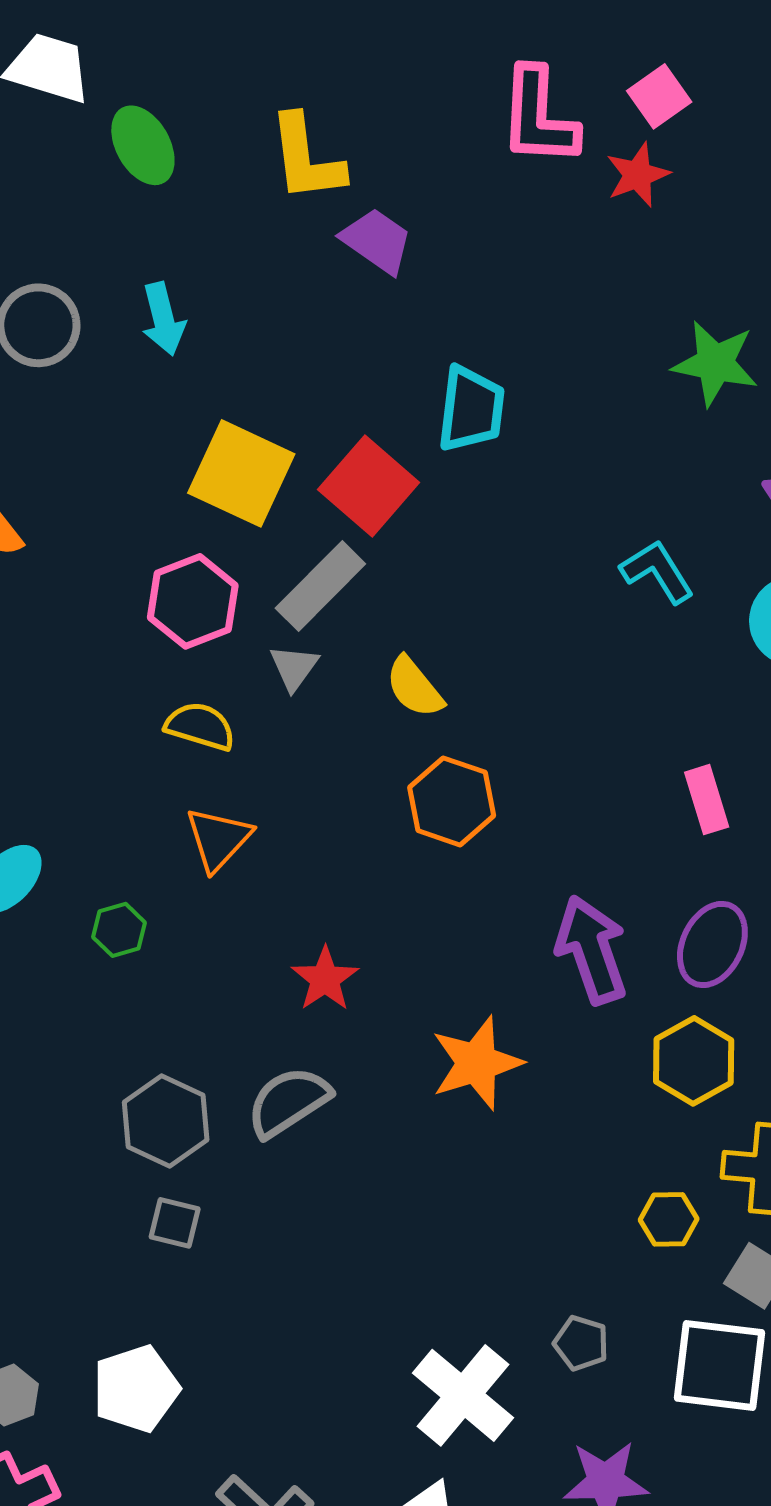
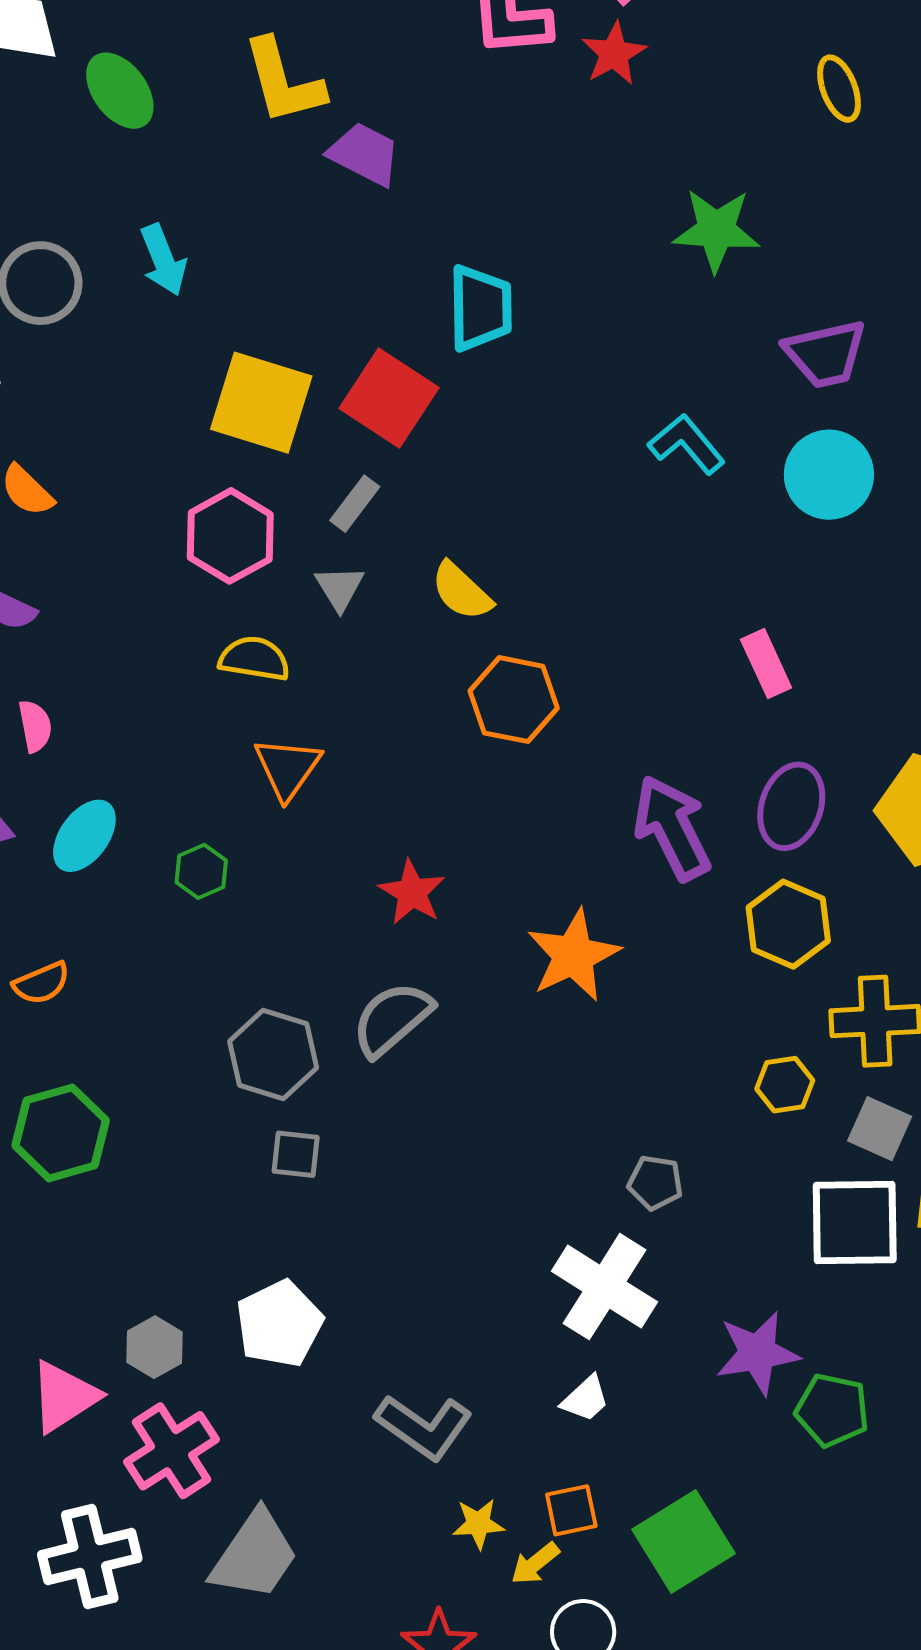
gray rectangle: (320, 586) -> (355, 504), size x0.6
gray pentagon: (581, 1343) -> (655, 1183), moved

